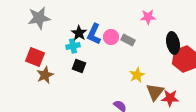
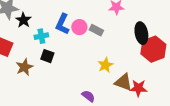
black star: (79, 33) -> (23, 20), moved
brown star: (45, 75) -> (24, 67), moved
brown triangle: (155, 92) -> (123, 82), turned -48

